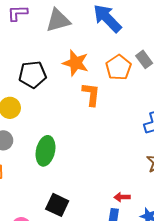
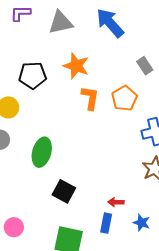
orange pentagon: (118, 67) -> (124, 98), moved
black square: (57, 205) -> (64, 191), moved

